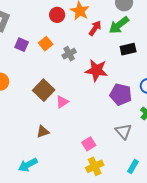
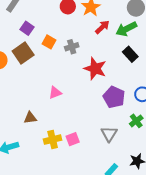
orange square: (46, 44) -> (49, 42), moved, turned -32
black rectangle: (128, 49) -> (130, 54), turned 49
brown square: (44, 90) -> (23, 53), moved
yellow cross: (95, 166) -> (53, 140), moved

